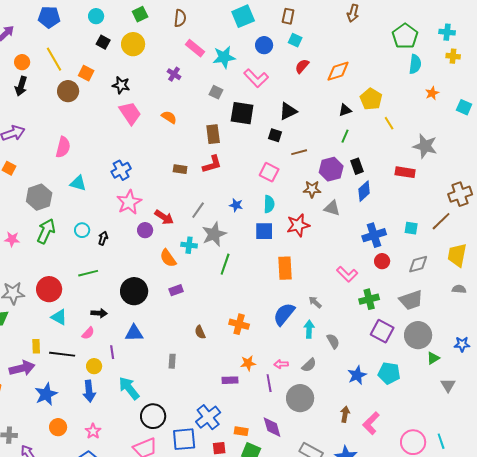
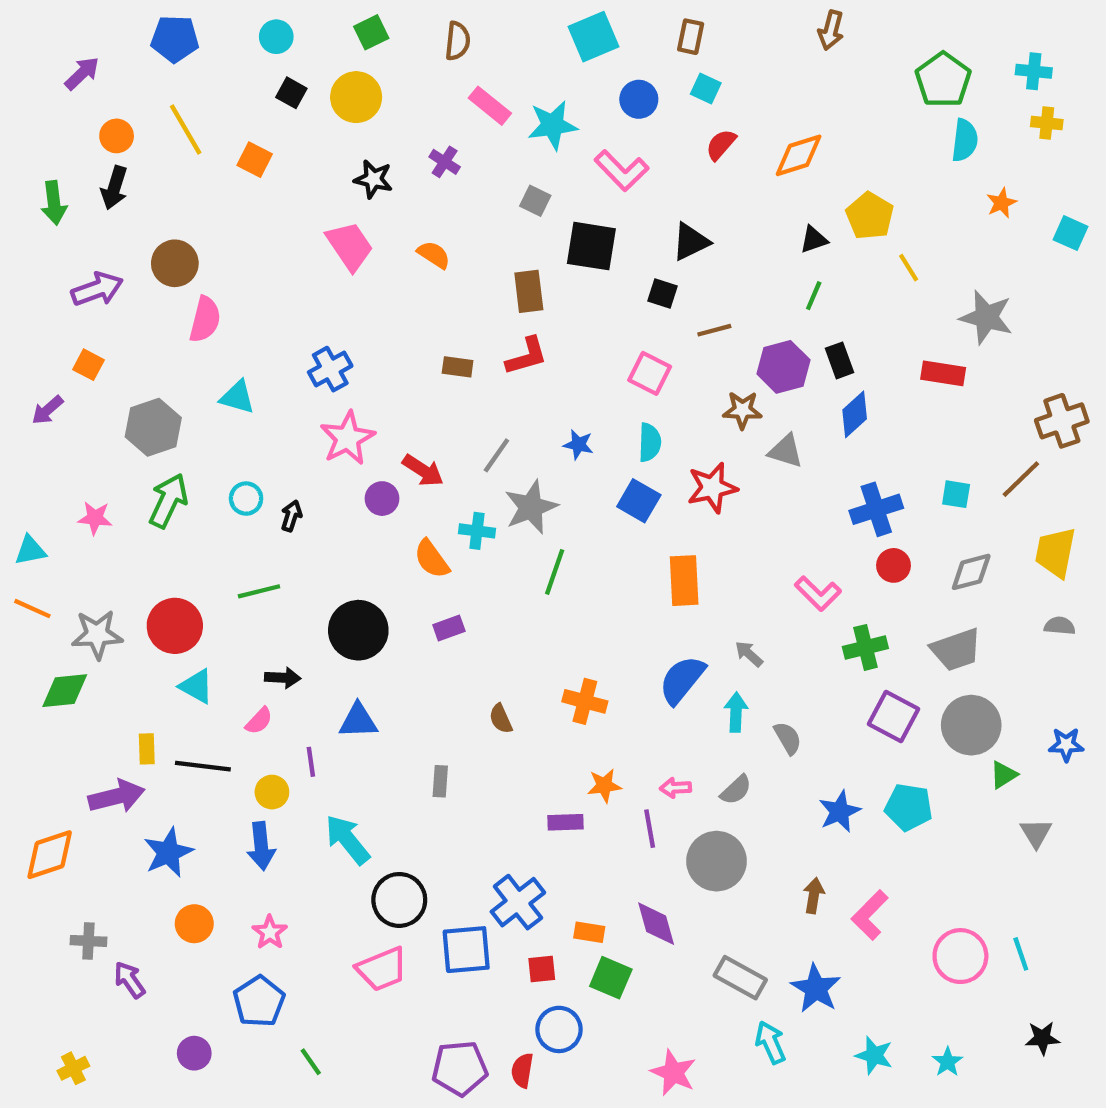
black star: (121, 85) -> (373, 179), moved
brown circle: (68, 91) -> (175, 263), moved
blue square: (264, 231) -> (639, 501), turned 30

